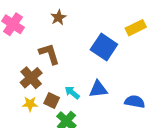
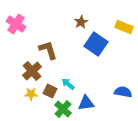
brown star: (58, 17) -> (81, 22), moved
yellow rectangle: (136, 28) -> (124, 27), turned 48
blue triangle: (98, 89) -> (86, 103), moved

